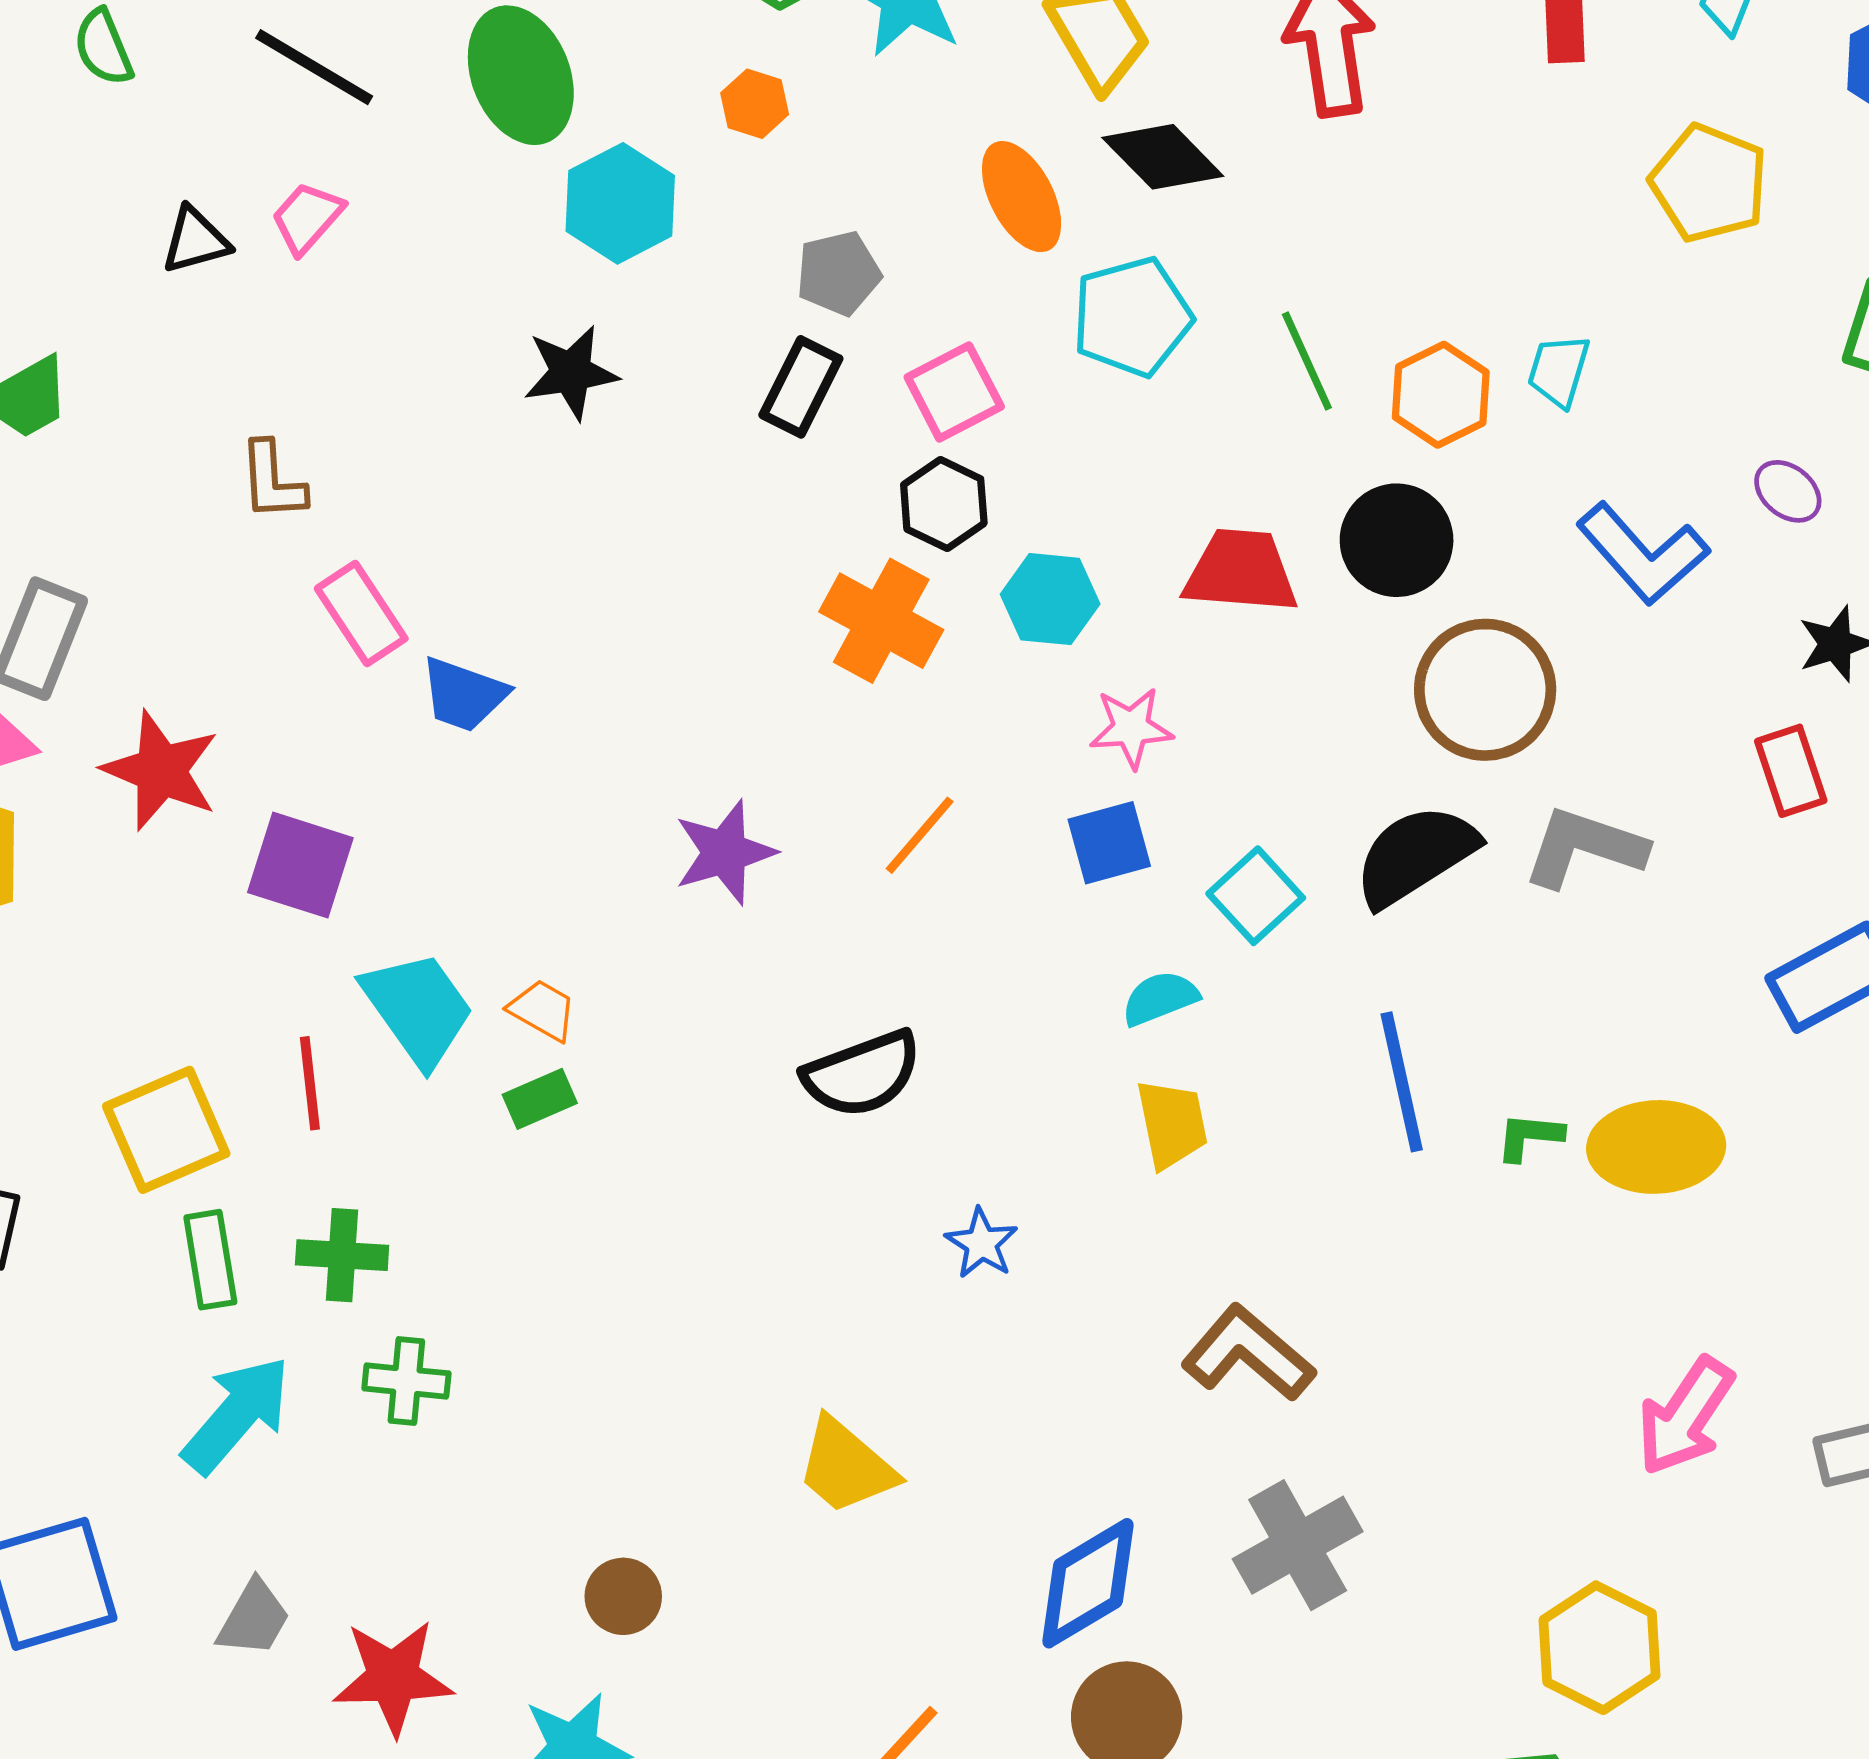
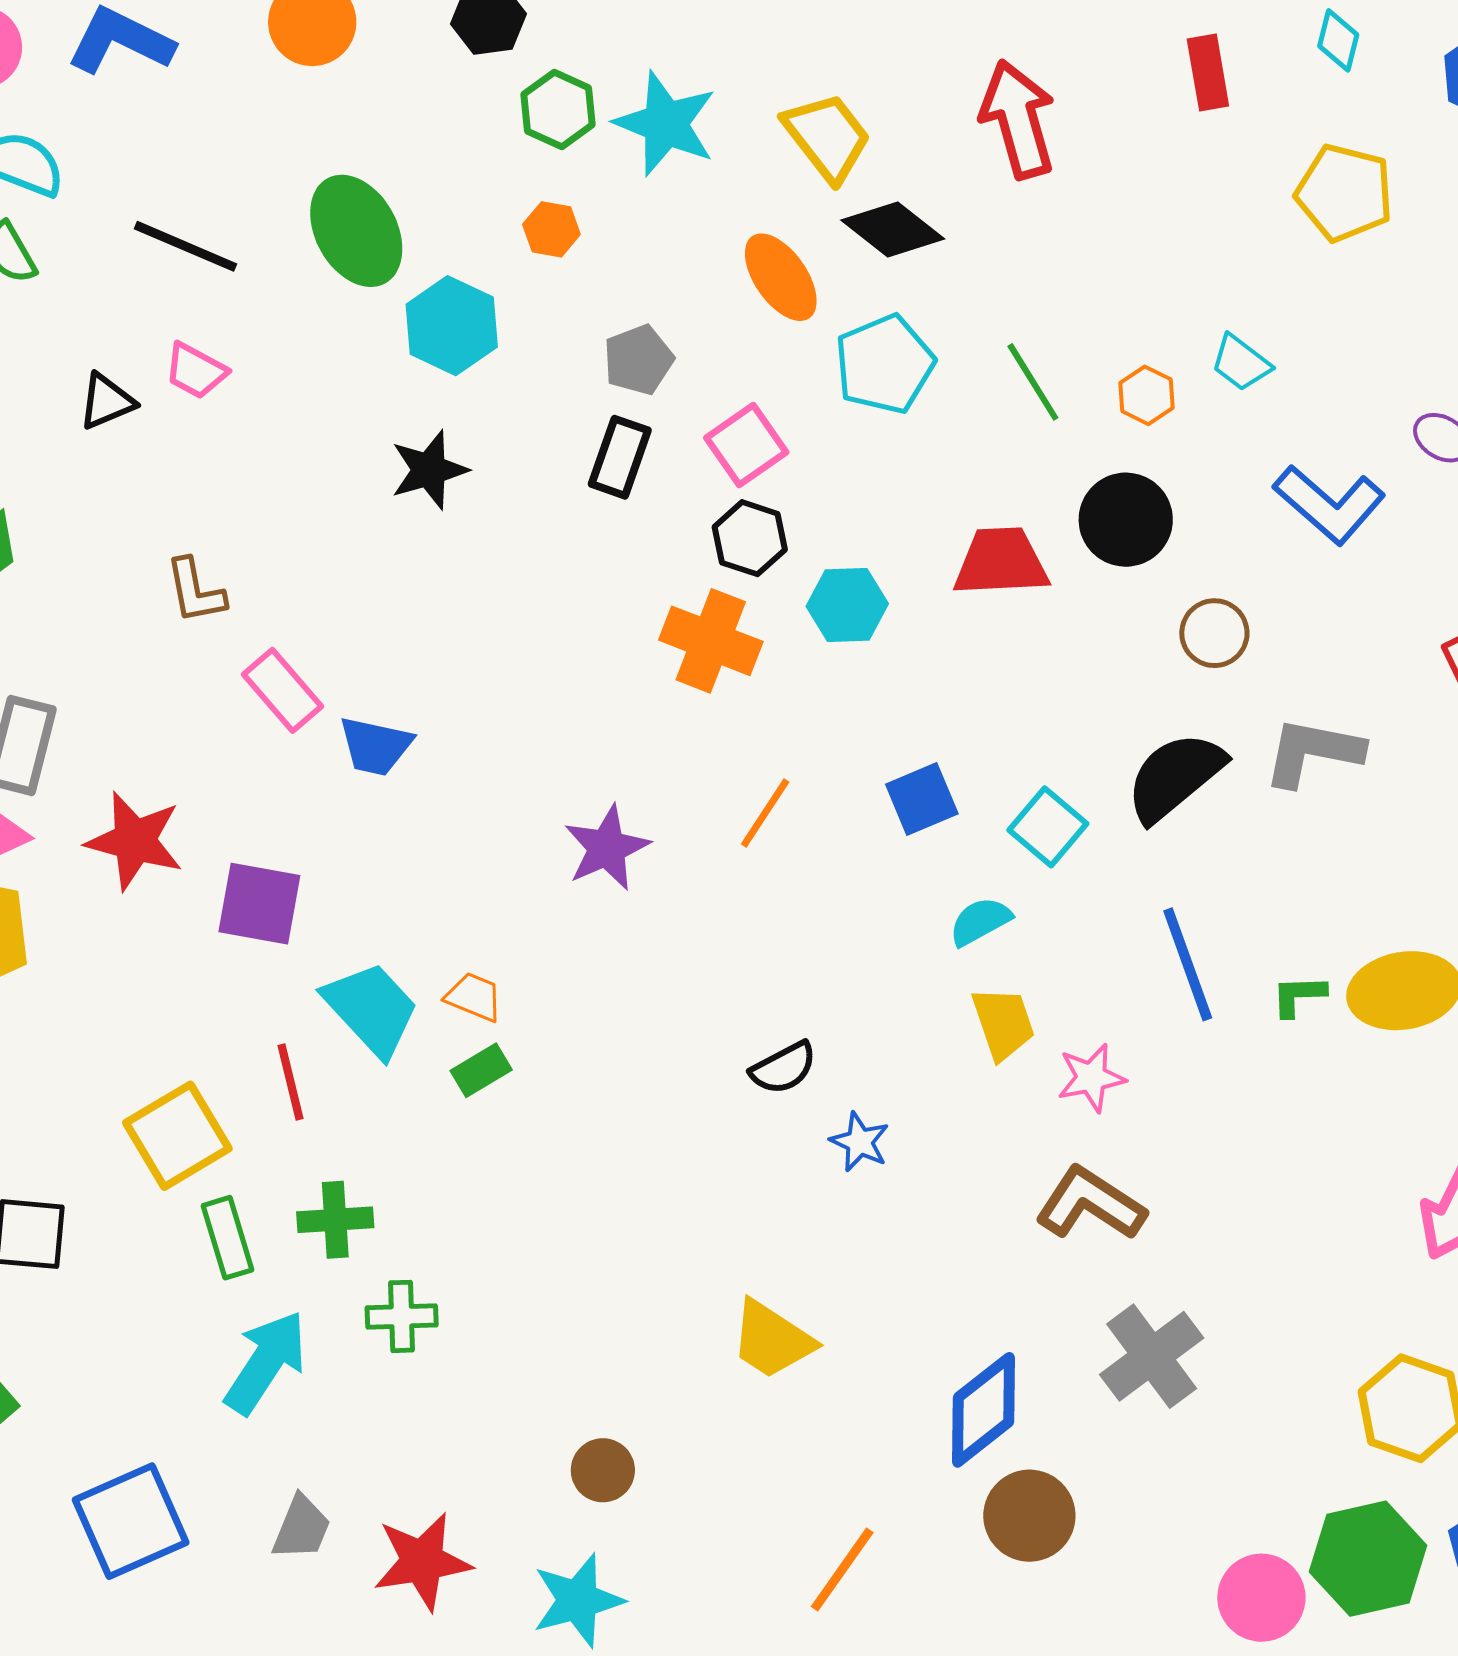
pink trapezoid: (307, 218) -> (196, 371), turned -96
cyan trapezoid: (1559, 371) -> (1241, 363), turned -62
orange hexagon: (1441, 395) -> (1147, 395), size x0.7
brown circle: (1485, 690) -> (1214, 633), size x0.6
pink star: (1131, 728) -> (1091, 1078), moved
black semicircle: (862, 1074) -> (783, 1068), moved, size x0.7

